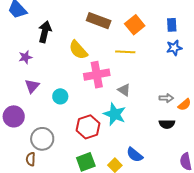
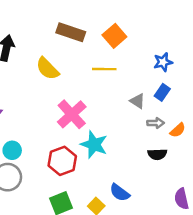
blue rectangle: (172, 25) -> (162, 92), moved, turned 40
pink cross: (97, 75) -> (72, 114), moved, turned -30
gray triangle: (124, 90) -> (137, 101), moved
cyan circle: (60, 96) -> (12, 150), moved

